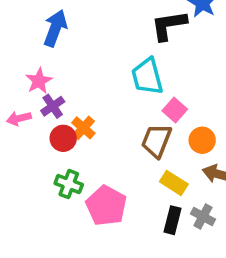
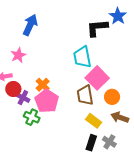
purple cross: (53, 106) -> (23, 98), moved, turned -32
pink square: (175, 110) -> (97, 78), size x1.6
red circle: (63, 138) -> (13, 89), moved
brown trapezoid: (156, 141) -> (85, 95), turned -35
pink pentagon: (106, 206) -> (47, 101), moved

